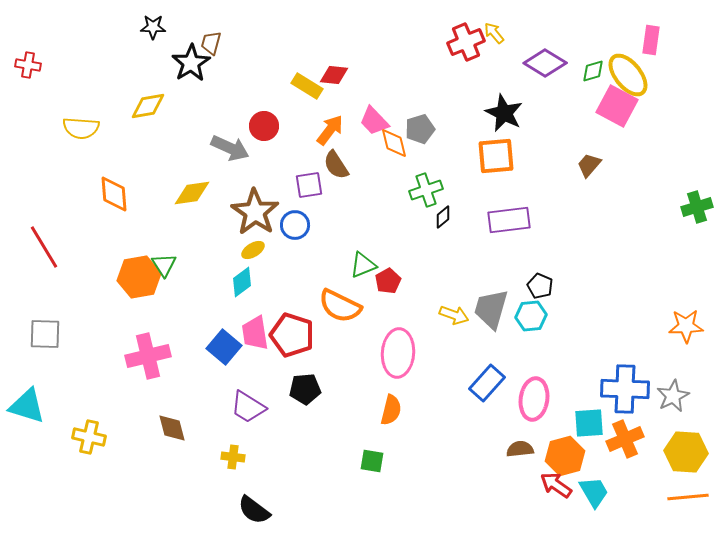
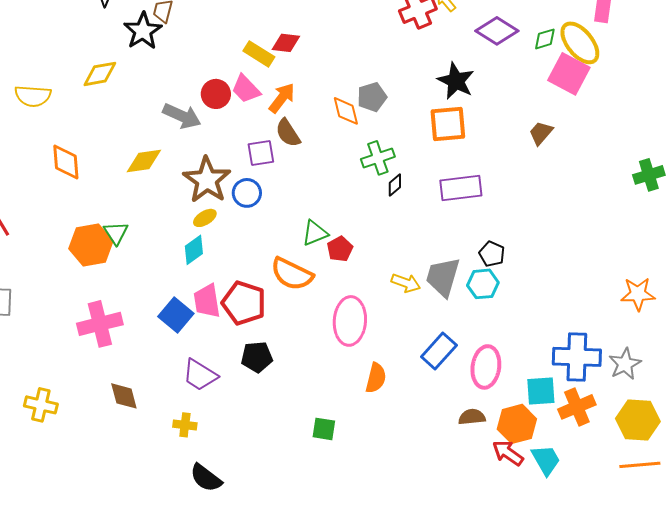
pink trapezoid: (374, 121) -> (246, 89), moved
orange semicircle: (391, 410) -> (376, 378), moved

